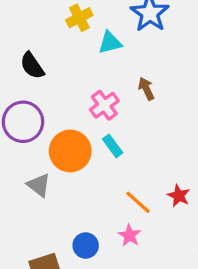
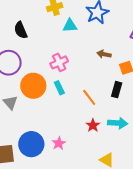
brown arrow: (146, 89) -> (104, 54), moved, turned -64
orange line: (138, 202) -> (89, 97), moved
blue circle: (86, 245) -> (31, 144), size x1.6

